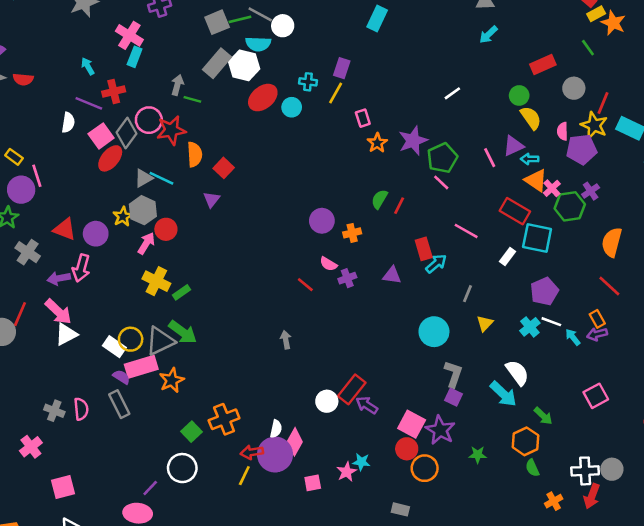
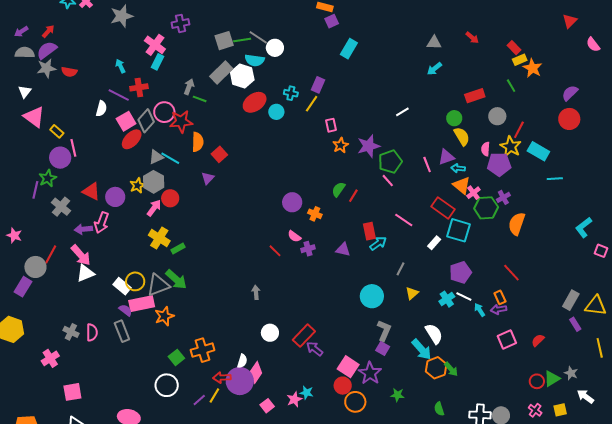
orange cross: (352, 233) -> (315, 214), turned 32
orange semicircle: (612, 242) -> (517, 224), moved
pink square: (596, 396) -> (507, 340), moved
white circle: (327, 401) -> (270, 333), moved
orange hexagon: (526, 441) -> (436, 368), moved
pink square: (313, 483) -> (267, 406), turned -32
purple line: (150, 488) -> (199, 400), moved

